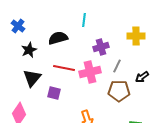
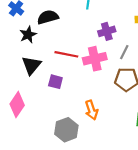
black semicircle: (58, 38) -> (48, 17), moved

